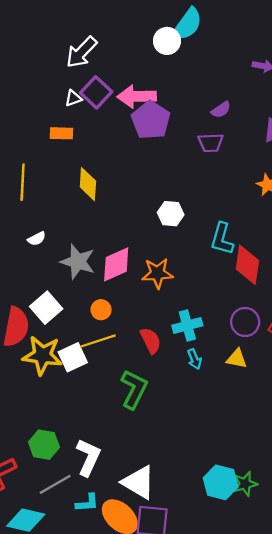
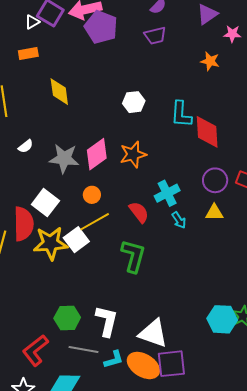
gray line: (55, 484) -> (83, 349), turned 52

